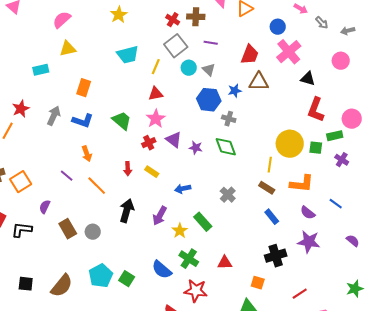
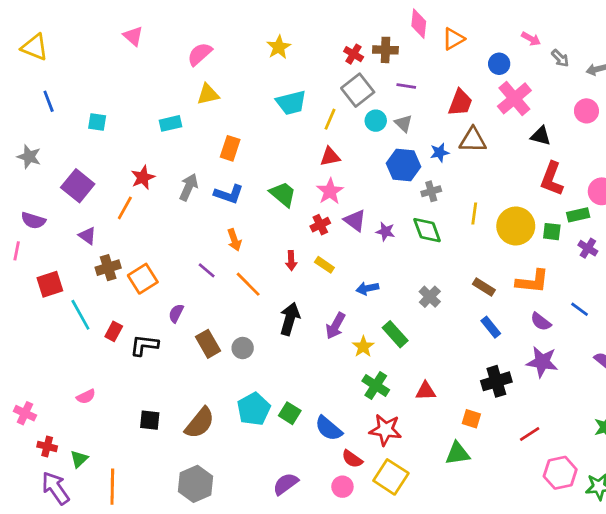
gray cross: (229, 119) -> (431, 191), turned -32
yellow line: (270, 165) -> (474, 214), moved
blue semicircle: (162, 270) -> (329, 428), moved

